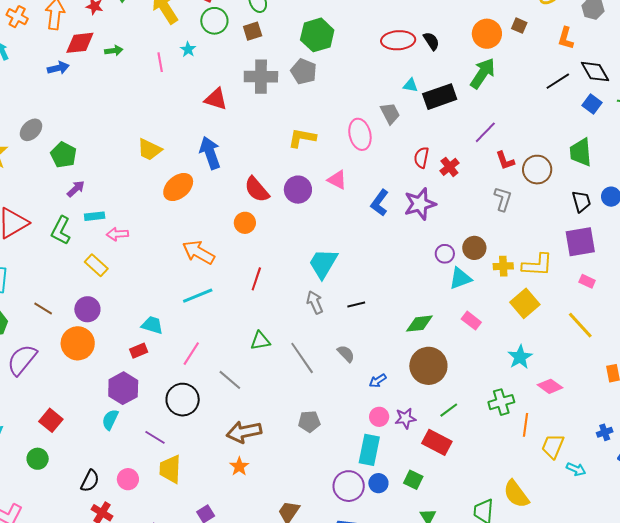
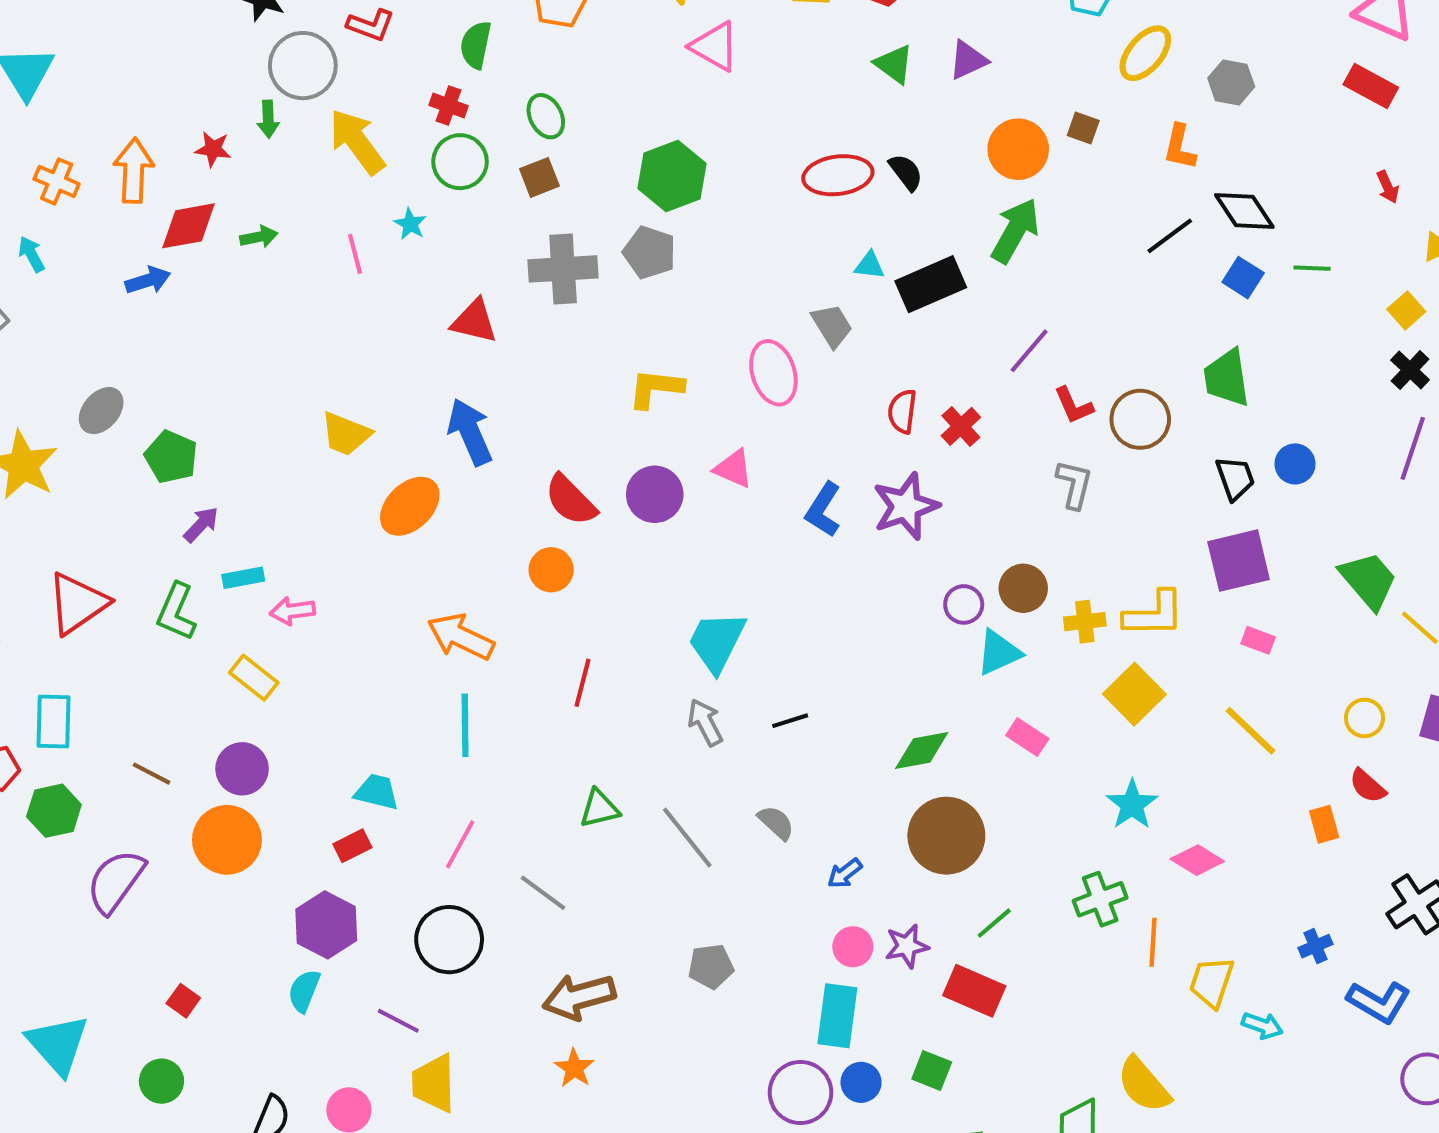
cyan line: (198, 296) -> (465, 725), turned -64
red square: (51, 420) -> (183, 1001), size x0.7

